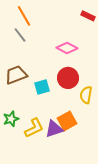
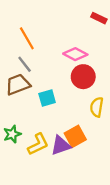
orange line: (24, 16) -> (27, 38), moved
gray line: (20, 35) -> (25, 64), moved
red circle: (68, 78) -> (83, 77), moved

